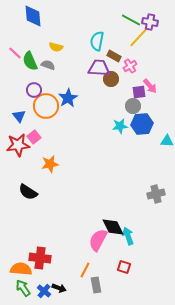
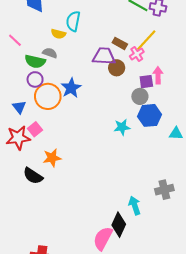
yellow line: (139, 37) -> (146, 40), moved
cyan semicircle: (97, 41) -> (73, 21), moved
green semicircle: (30, 61) -> (35, 61), moved, turned -54
pink arrow: (150, 86) -> (158, 75), turned -140
cyan star: (120, 126) -> (122, 127), moved
black semicircle: (28, 192) -> (33, 176), moved
black diamond: (113, 227) -> (119, 225), turned 50
cyan arrow: (128, 236) -> (135, 206), moved

